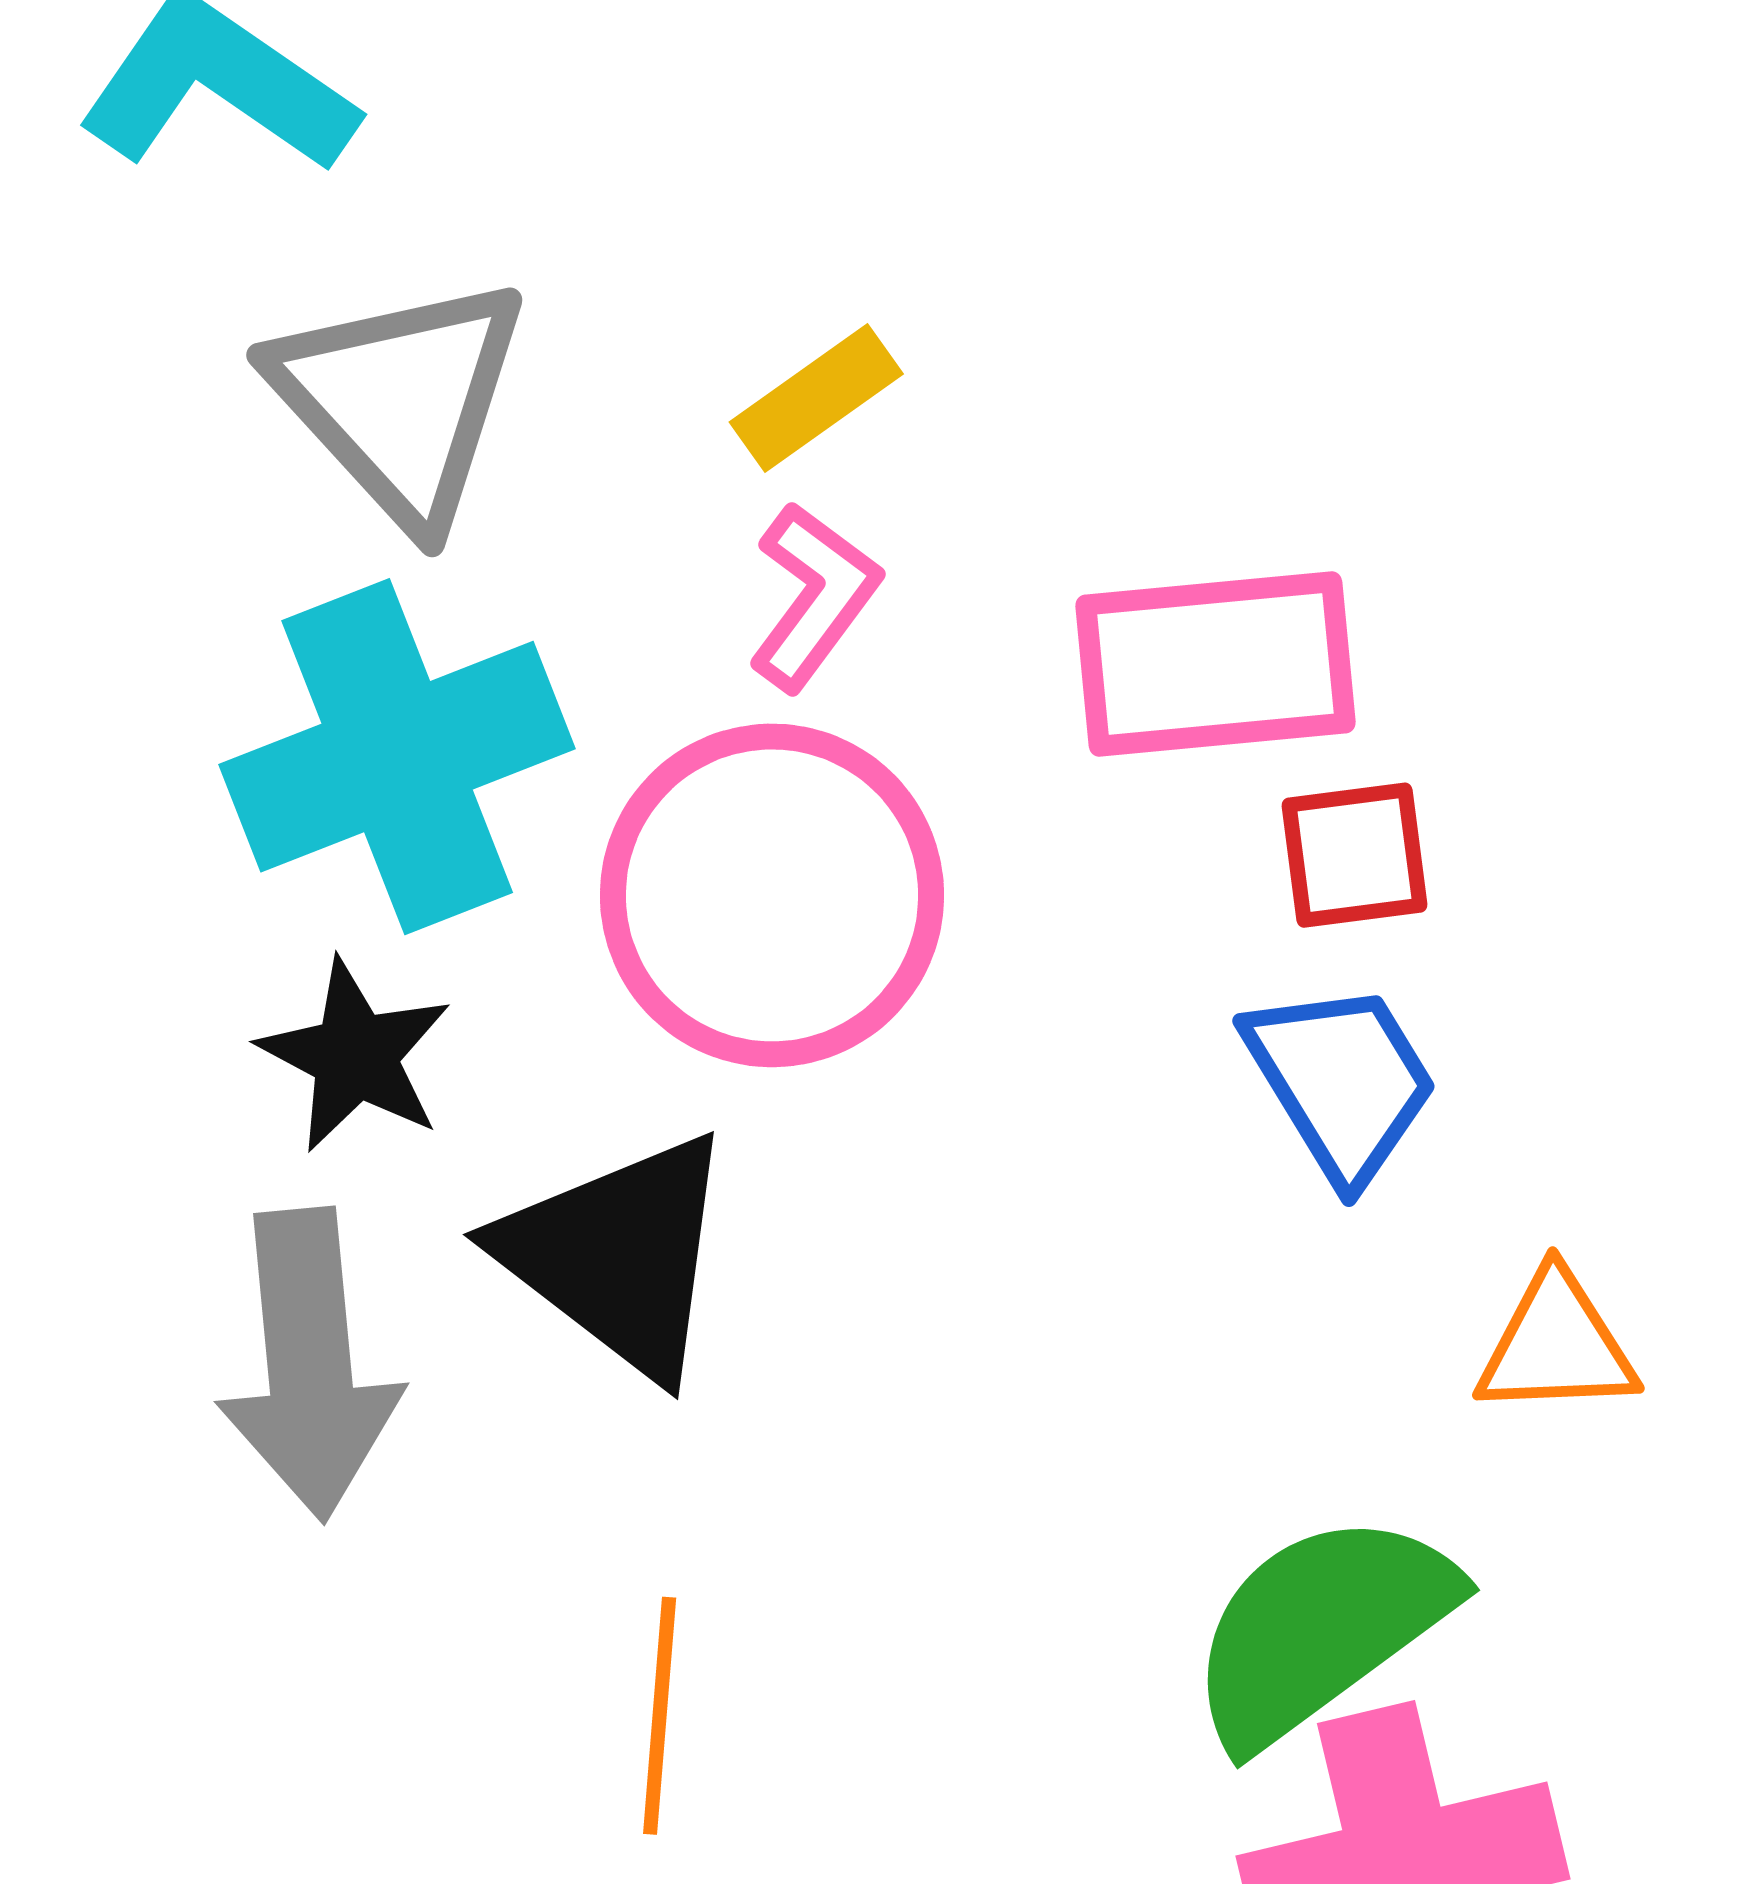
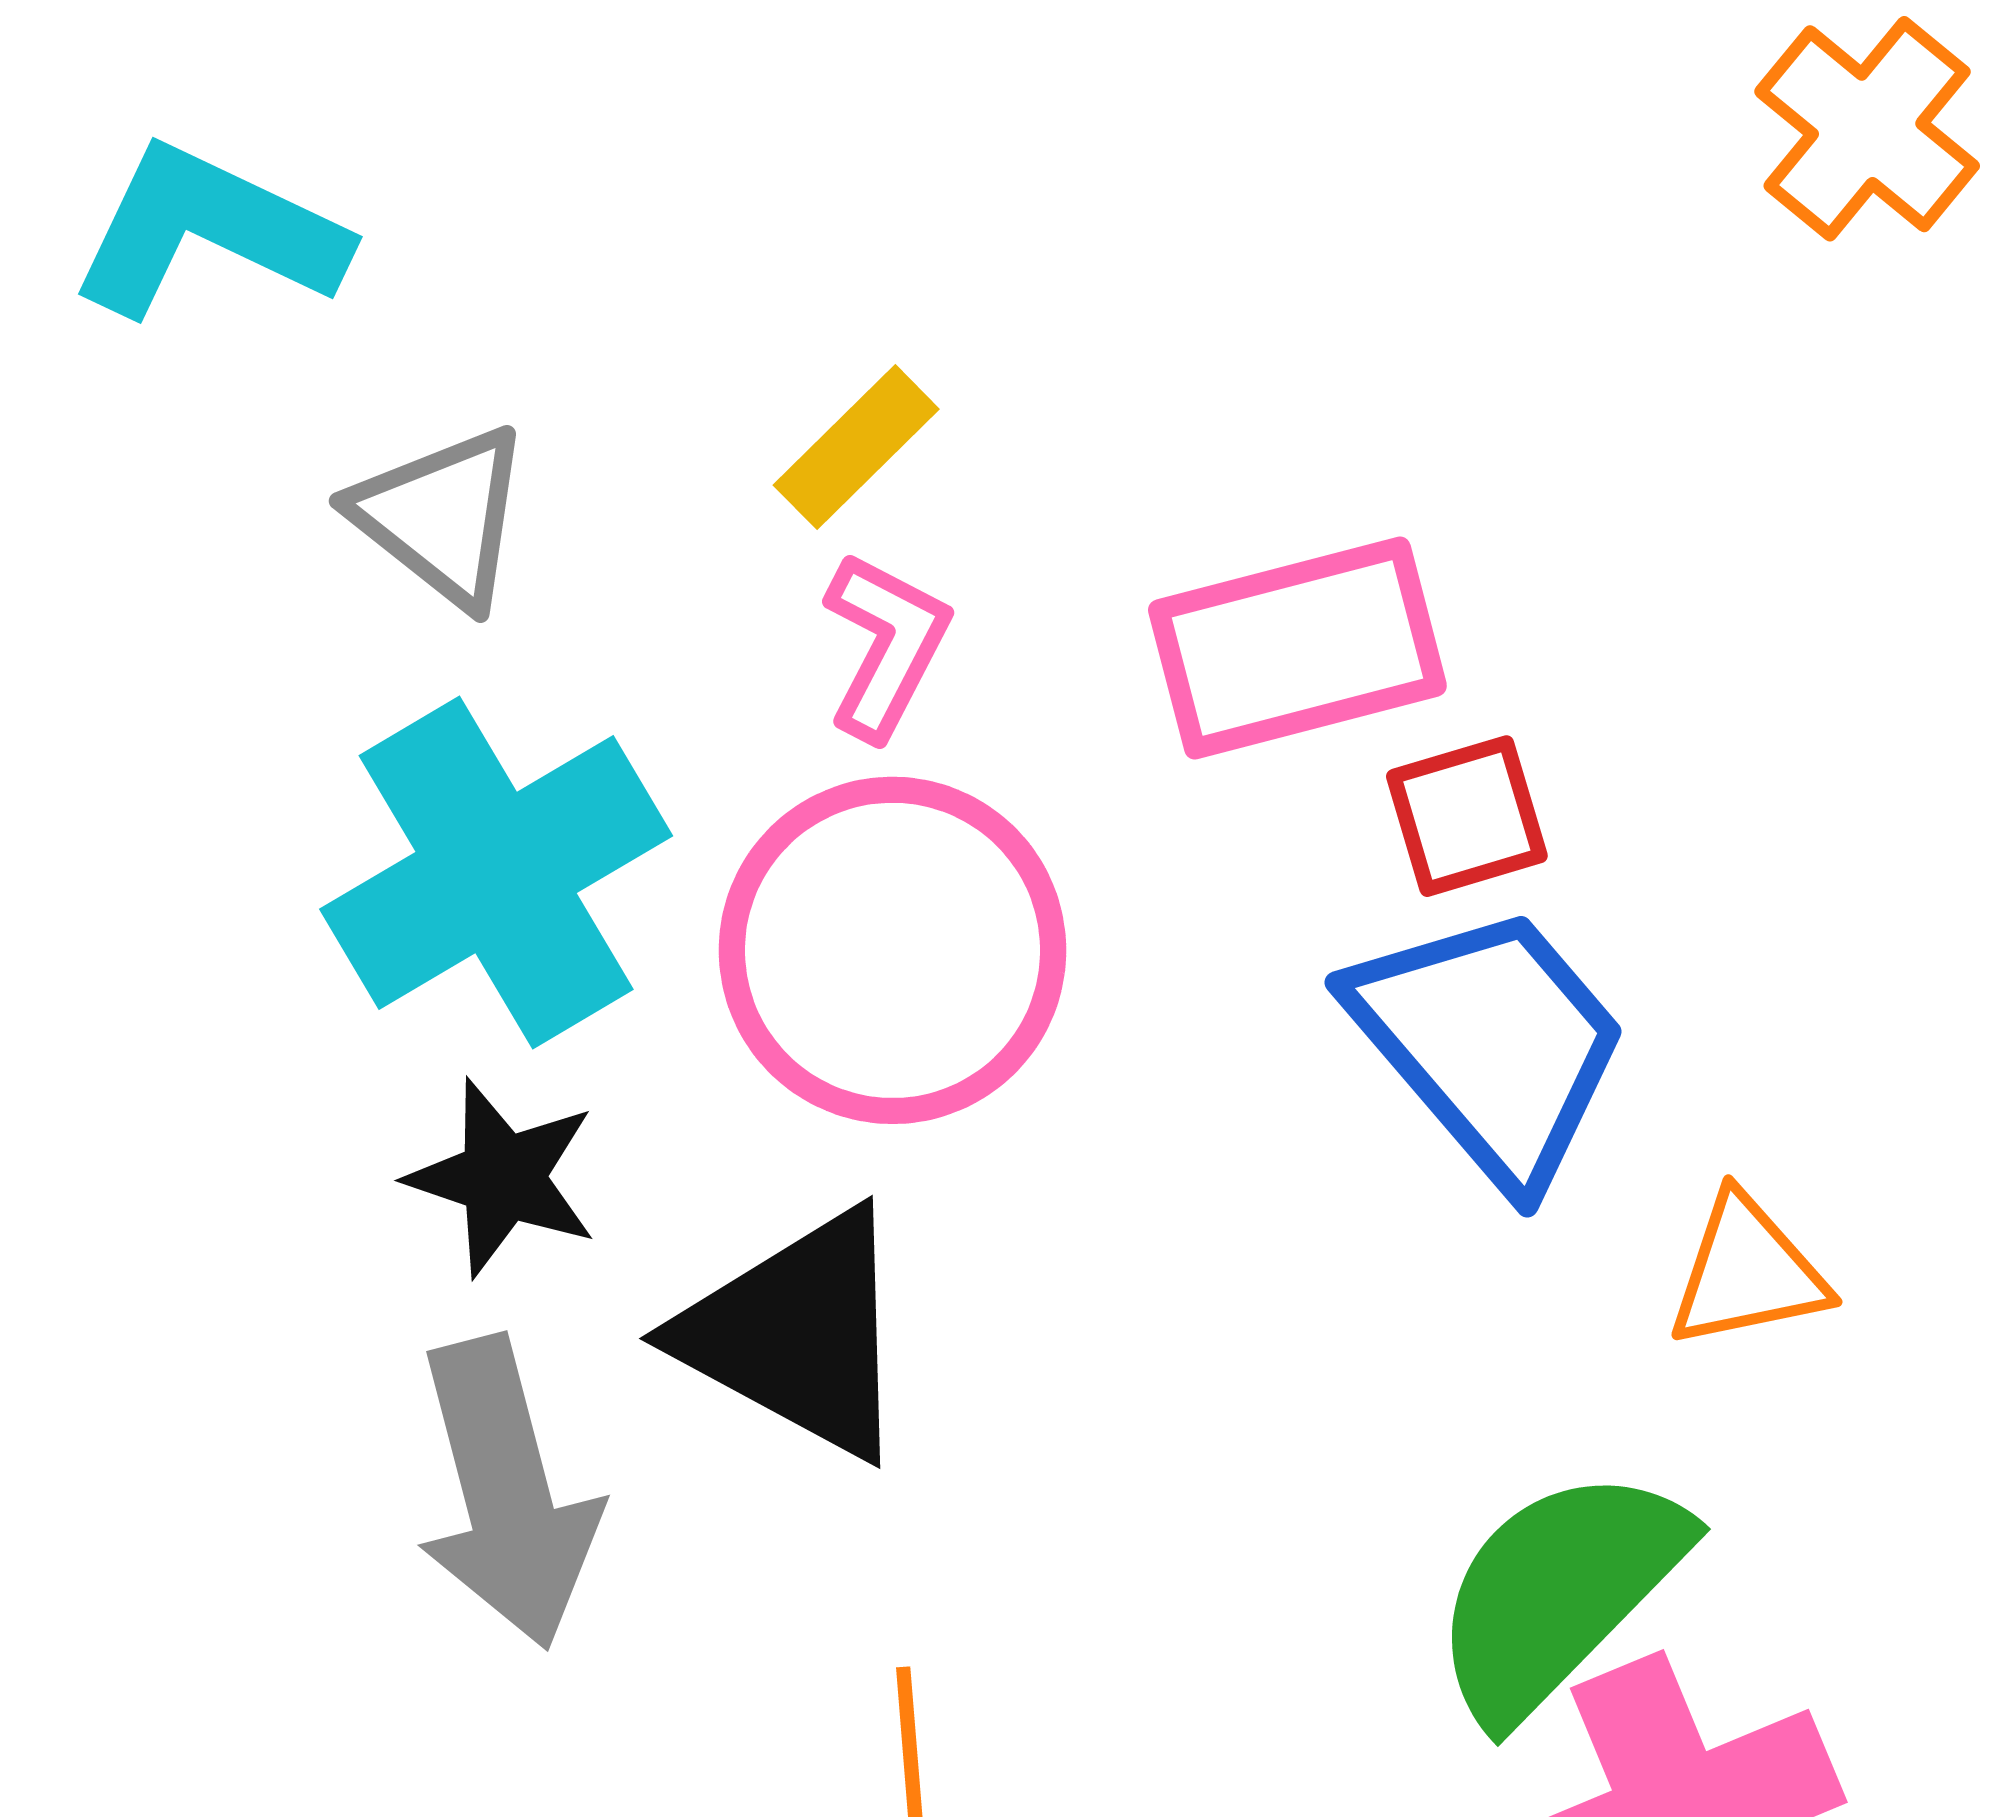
gray triangle: (400, 400) -> (442, 516), size x0.7
blue trapezoid: (1341, 1081) -> (1490, 1044), size x1.4

